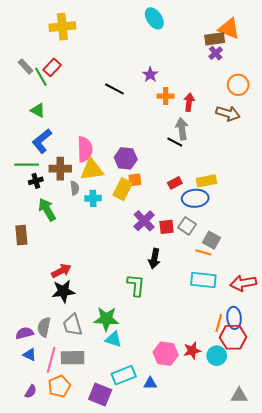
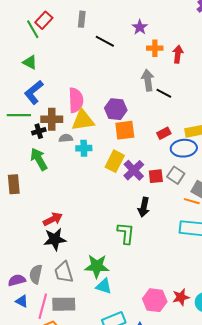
gray rectangle: (26, 66) -> (82, 19), moved, turned 49
gray arrow: (182, 129) -> (148, 80), moved
orange square: (135, 180) -> (125, 130), size x1.5
black cross: (36, 181) -> (39, 131), moved
gray semicircle: (75, 188) -> (66, 138), turned -88
yellow rectangle: (123, 189) -> (115, 161), moved

